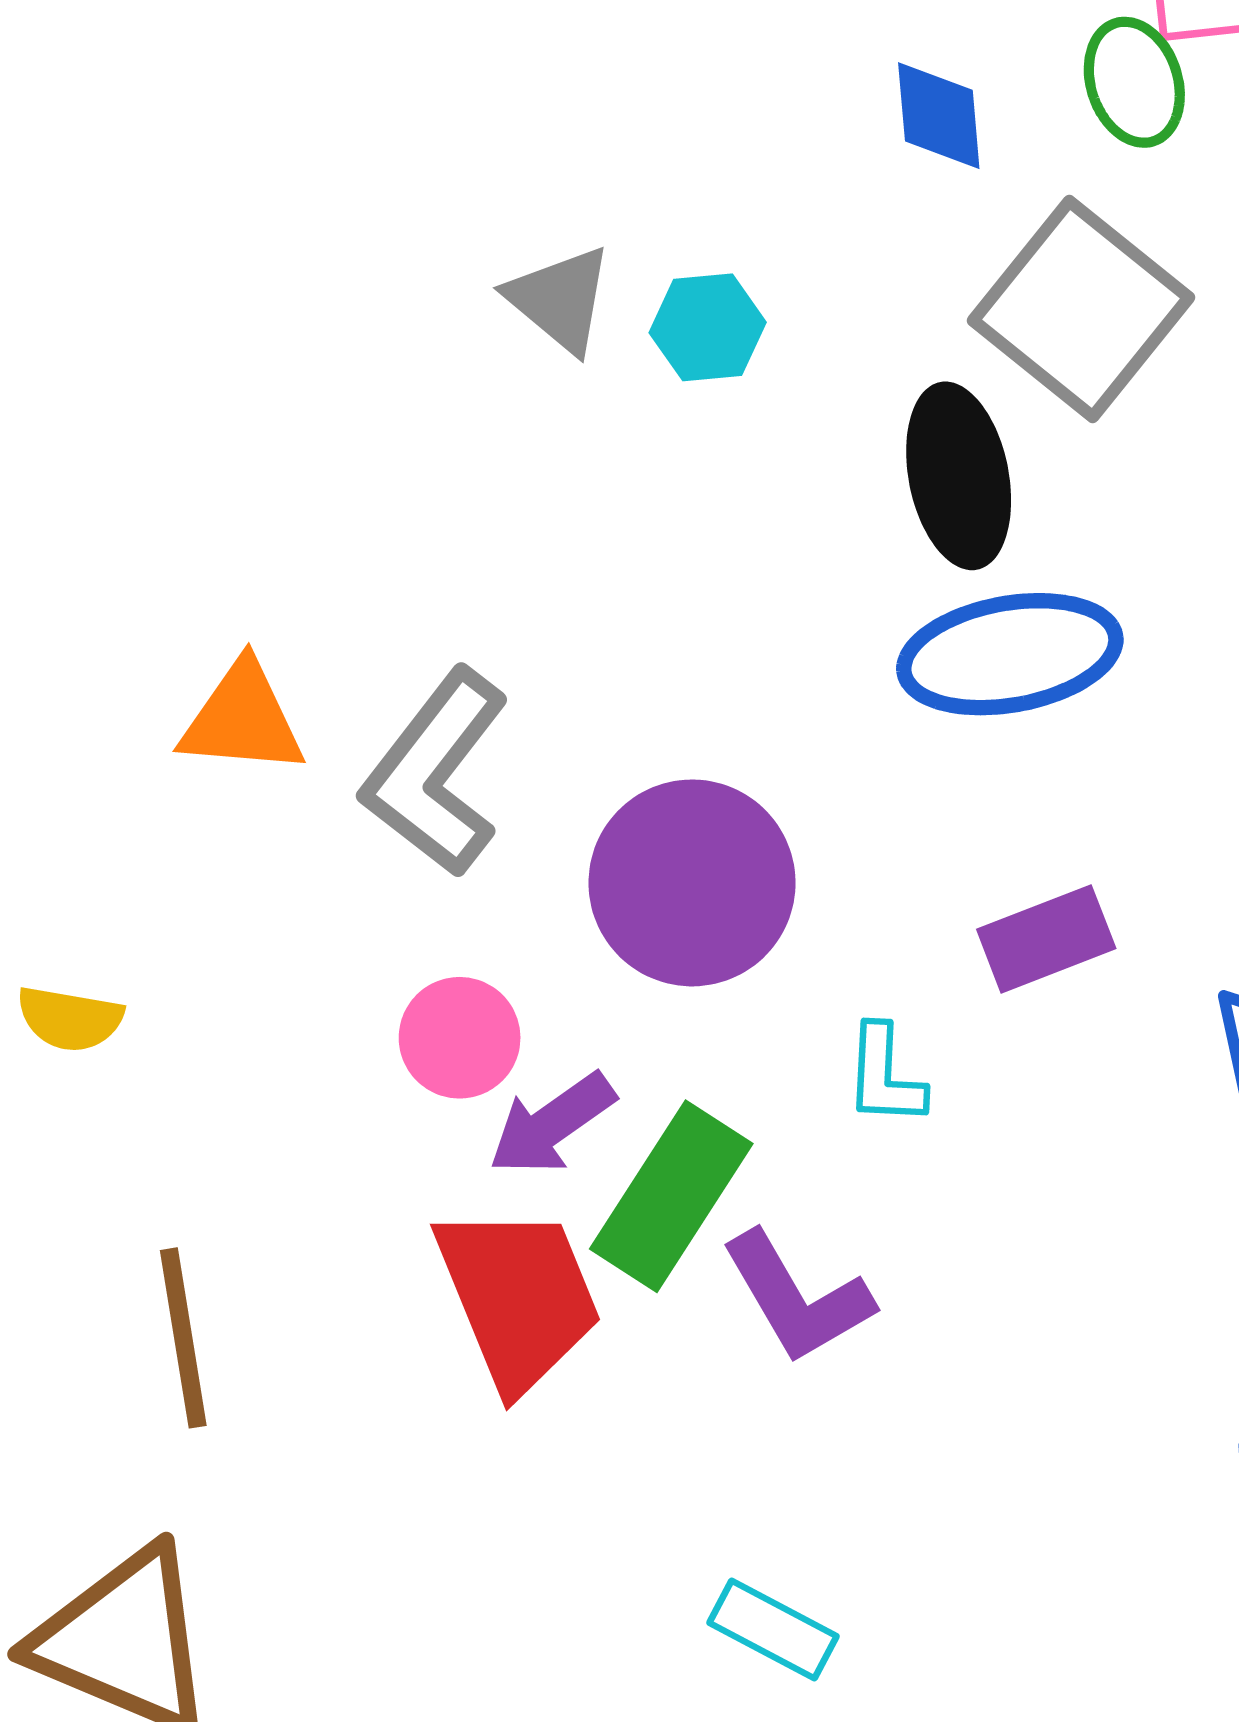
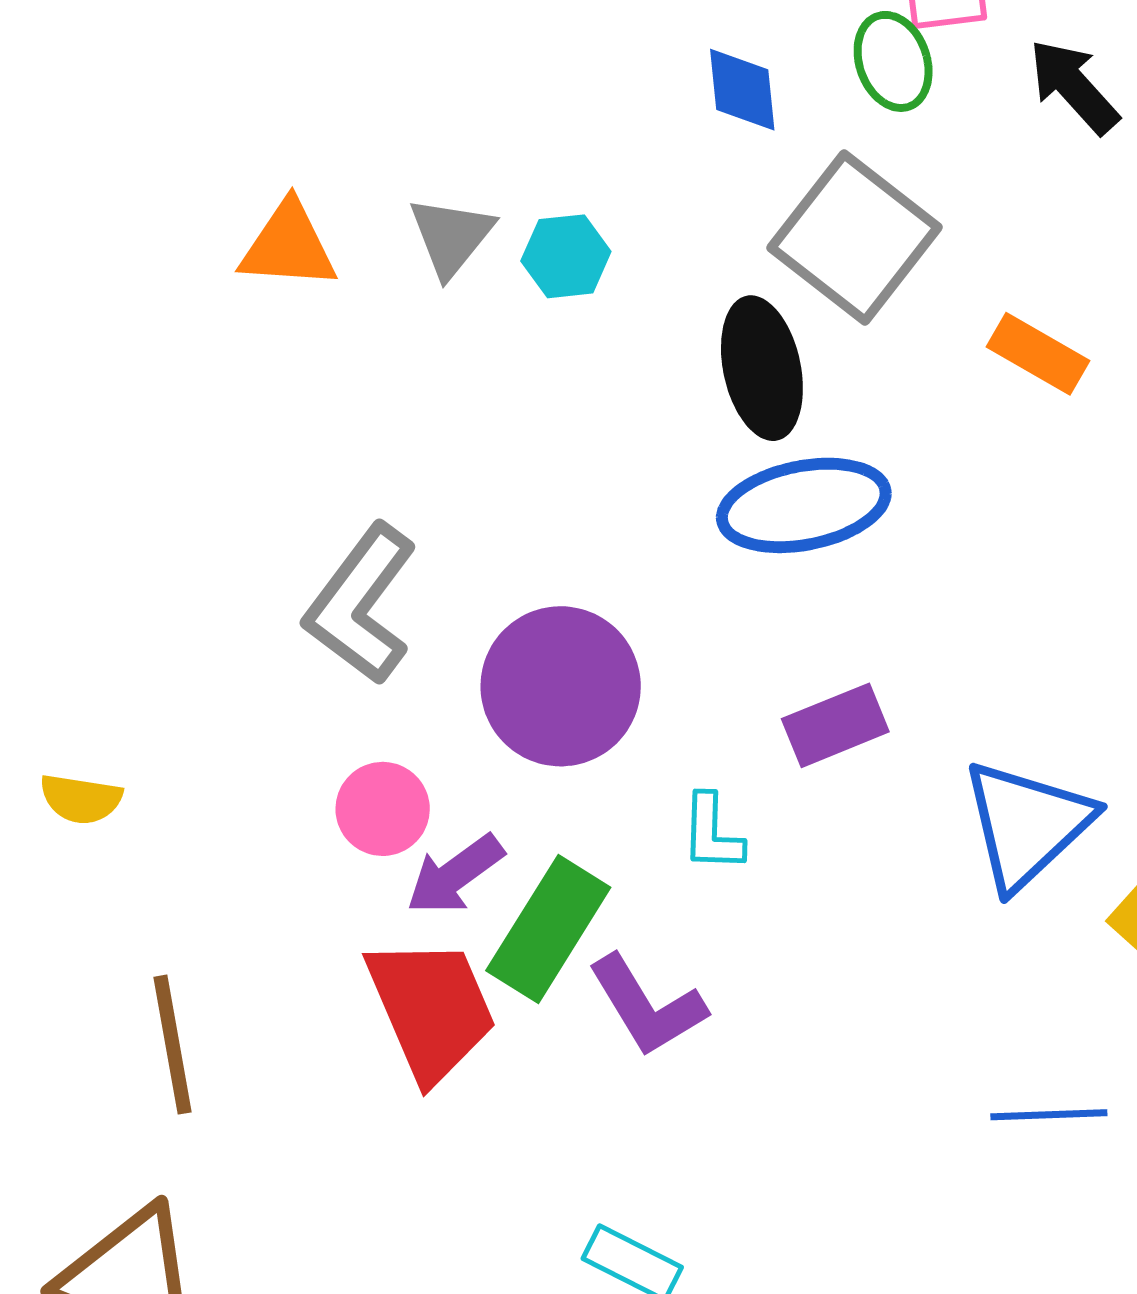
gray triangle: (560, 299) -> (451, 236), turned 30
orange triangle: (242, 719) -> (288, 246), moved

